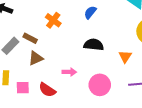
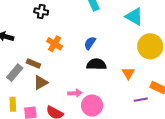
blue semicircle: (90, 12) -> (90, 43), moved
pink circle: (100, 85) -> (92, 106), moved

